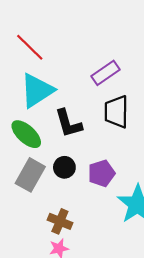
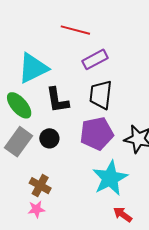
red line: (30, 47) -> (75, 30), moved, turned -36
purple pentagon: (101, 173) -> (97, 134), moved, size x1.4

